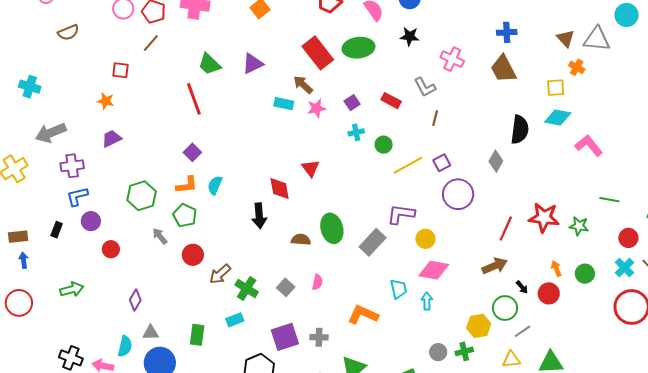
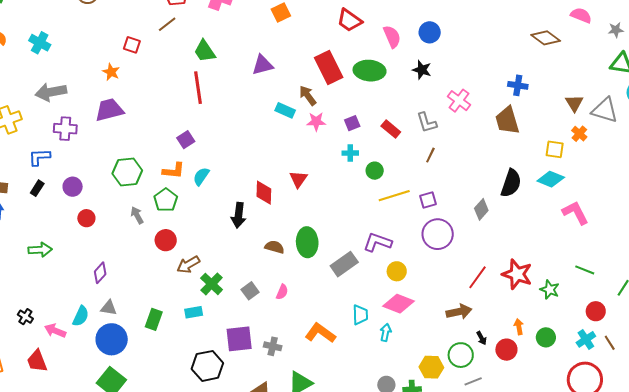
green trapezoid: (209, 64) -> (205, 51), moved
purple trapezoid: (111, 139) -> (109, 110), size x1.4
blue L-shape: (77, 196) -> (39, 157), moved
black cross: (71, 358) -> (25, 317), size x0.7

